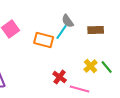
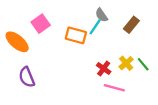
brown rectangle: (96, 30) -> (131, 25), turned -49
red cross: (60, 77) -> (104, 69), moved

